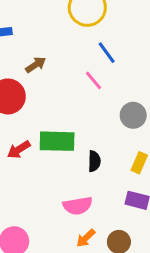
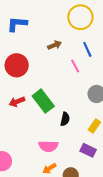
brown arrow: (36, 65) -> (55, 45), moved
green rectangle: (57, 141) -> (43, 101), turned 40

